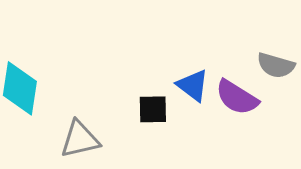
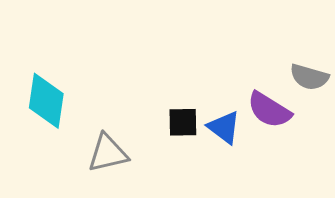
blue triangle: (193, 85) -> (224, 127), moved

